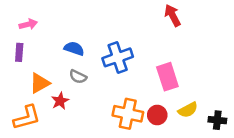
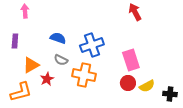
pink arrow: (28, 24) -> (25, 11), moved, turned -80
orange cross: (128, 114) -> (84, 75), moved
red circle: (157, 115) -> (128, 83), moved

